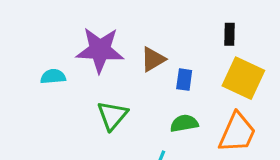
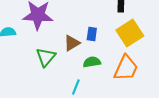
brown triangle: (153, 59) -> (72, 43), moved
yellow square: (243, 78) -> (130, 33), turned 32

